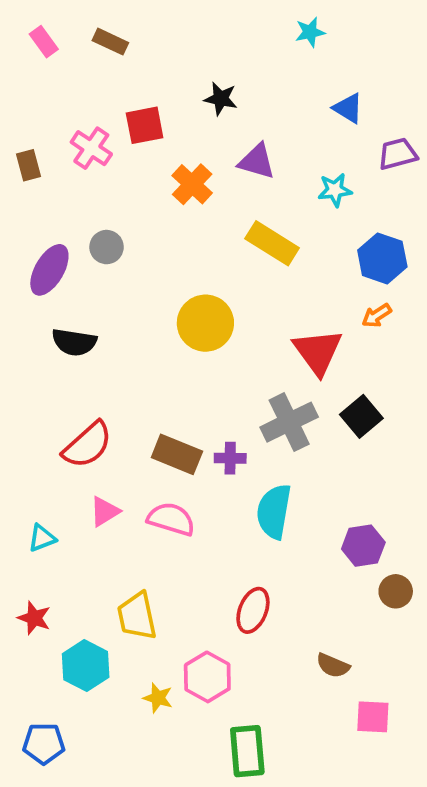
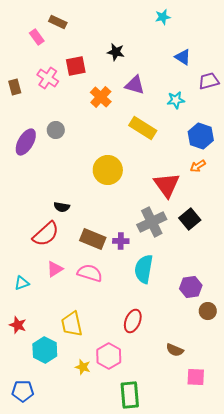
pink rectangle: (44, 42) -> (37, 37), moved
black semicircle: (74, 342) -> (62, 207), moved, size x0.7

